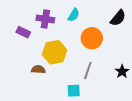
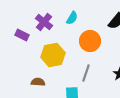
purple cross: (45, 19) -> (44, 22), turned 30
brown semicircle: (38, 69) -> (38, 82), moved

